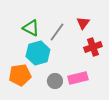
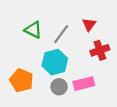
cyan hexagon: (38, 53) -> (55, 62), moved
orange pentagon: (20, 75) -> (21, 80), turned 30

